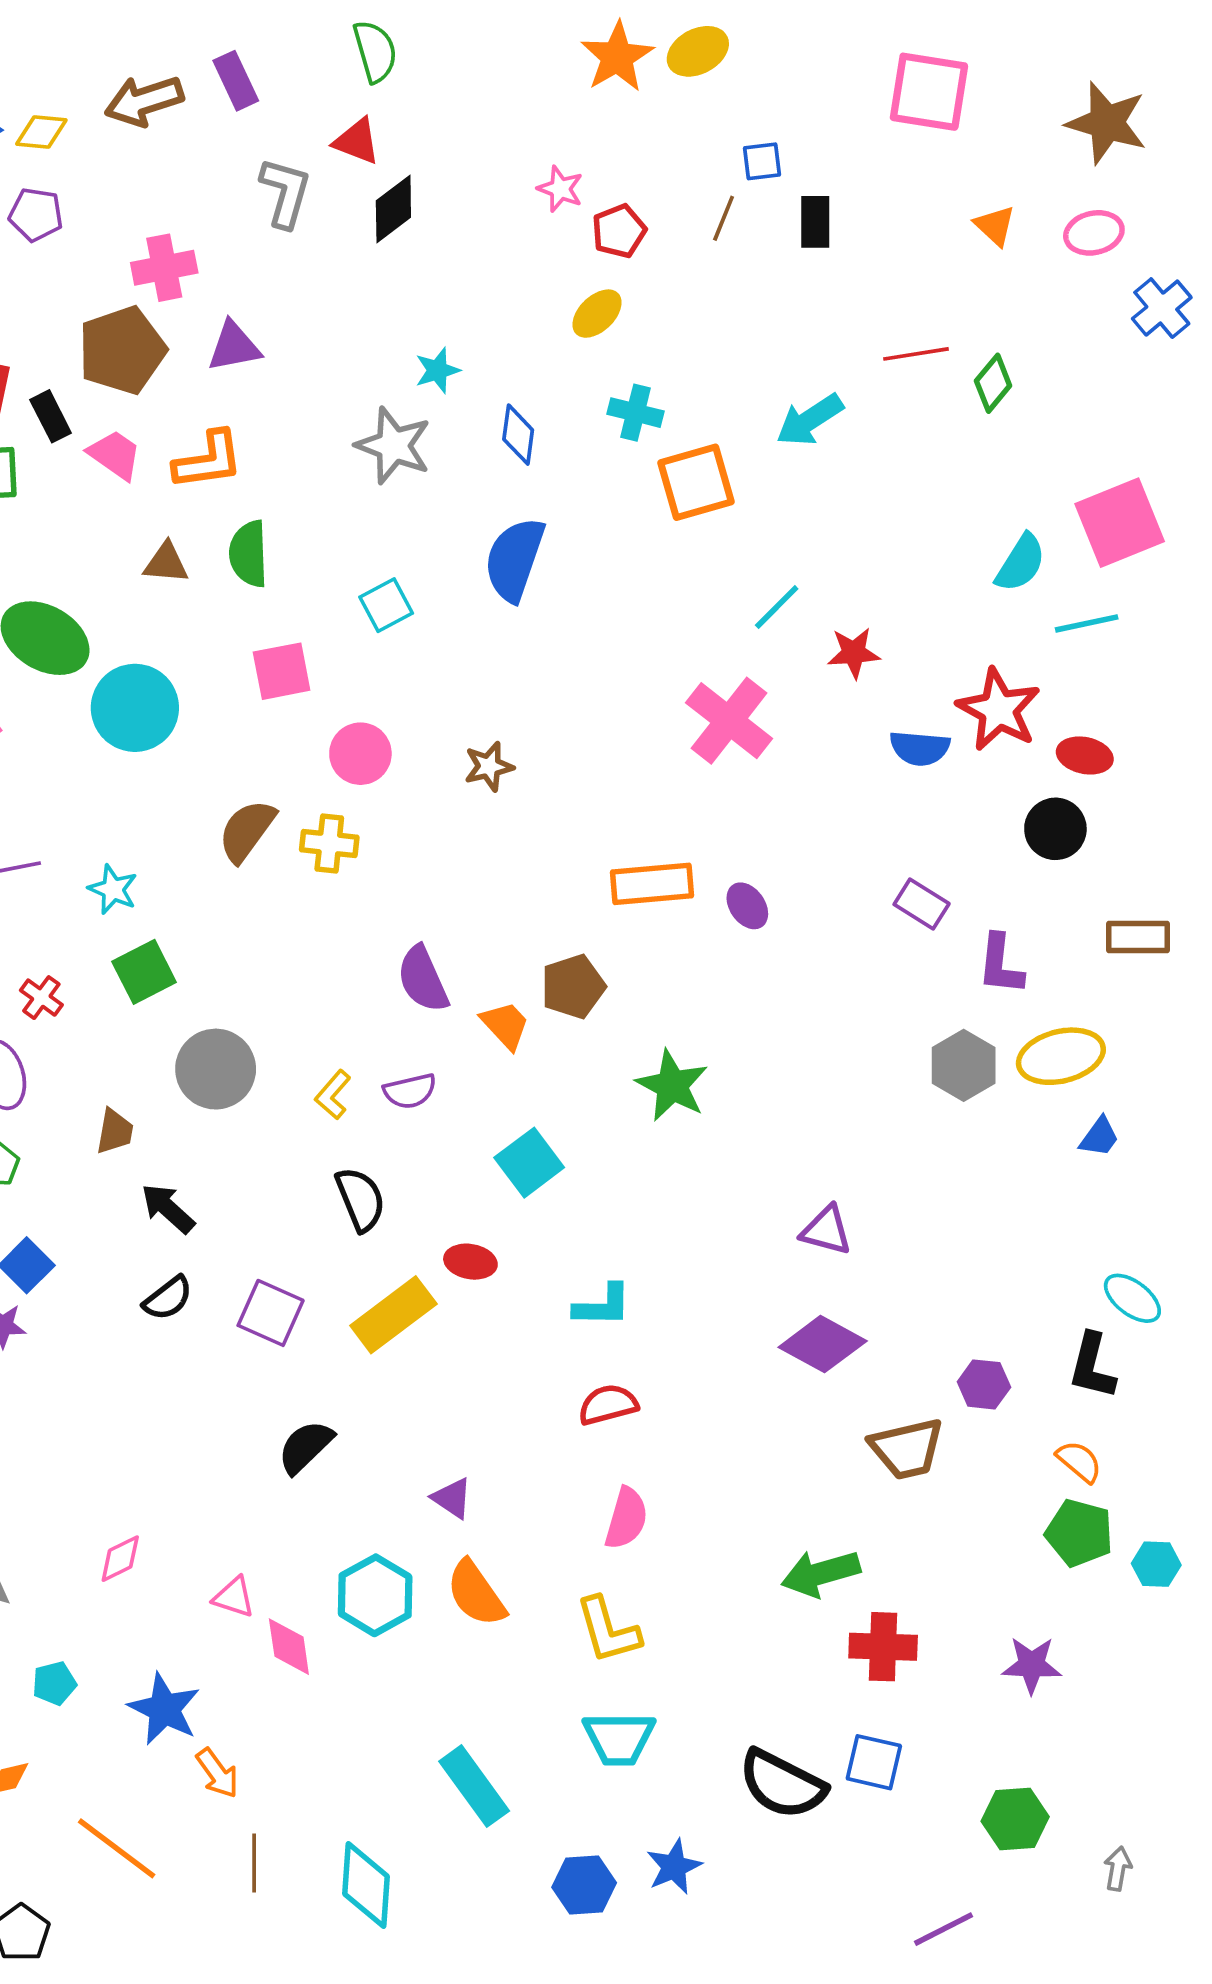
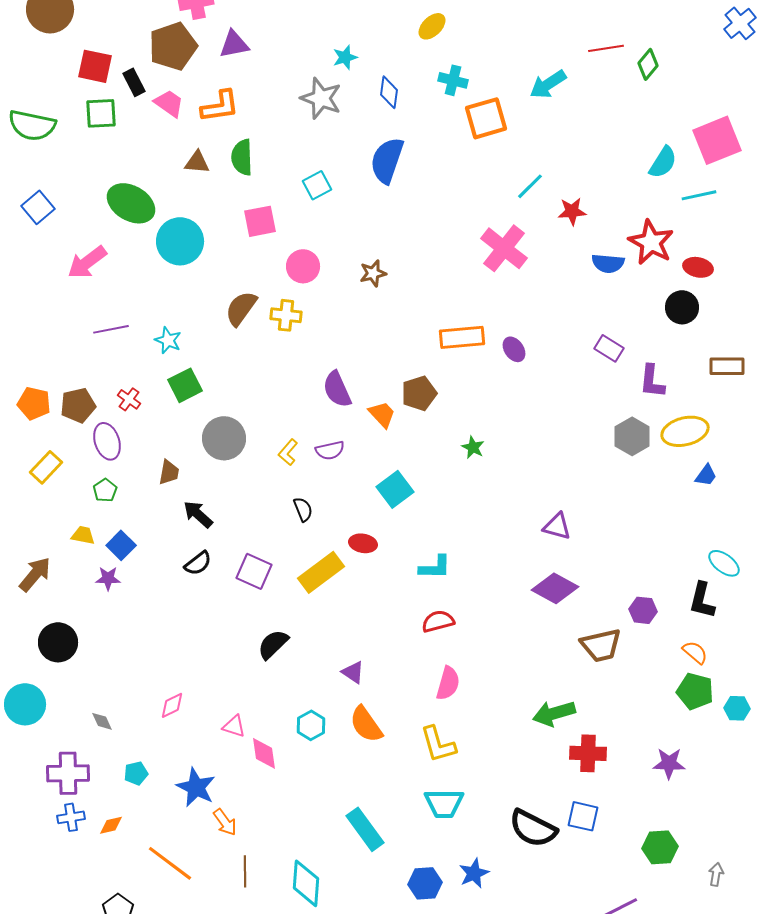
green star: (672, 1086) -> (473, 447), size x0.6
black semicircle: (360, 1199) -> (303, 509), size x0.7
cyan hexagon: (375, 1595) -> (311, 725), size x0.7

